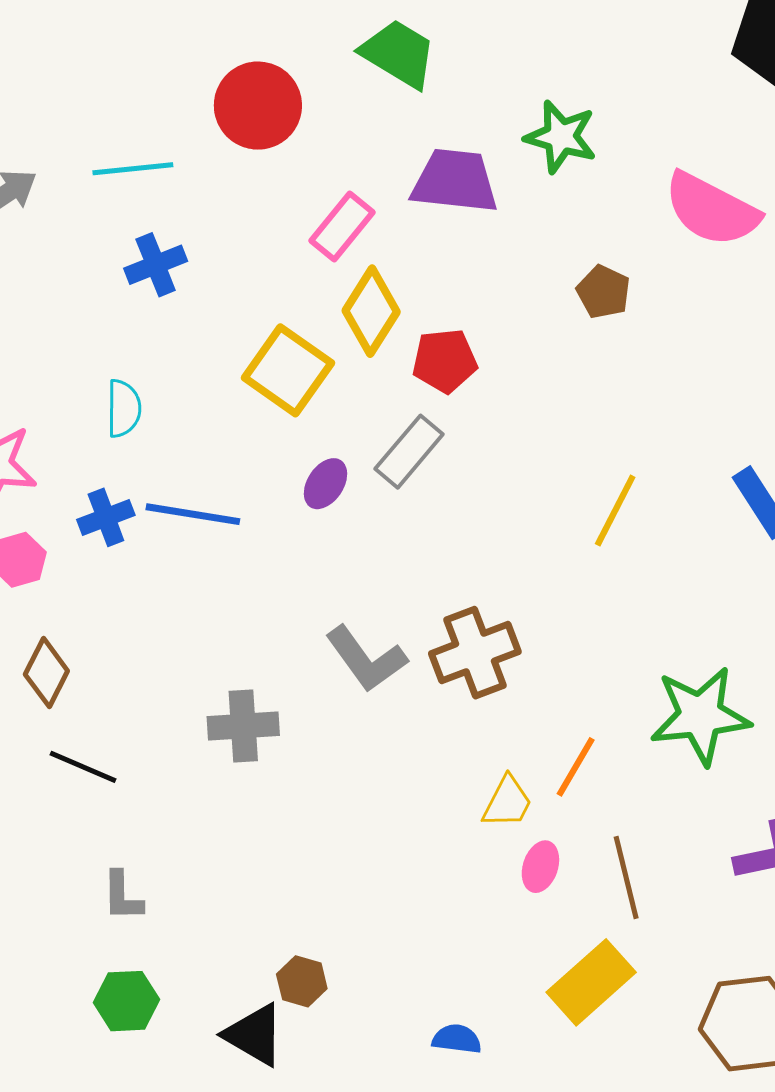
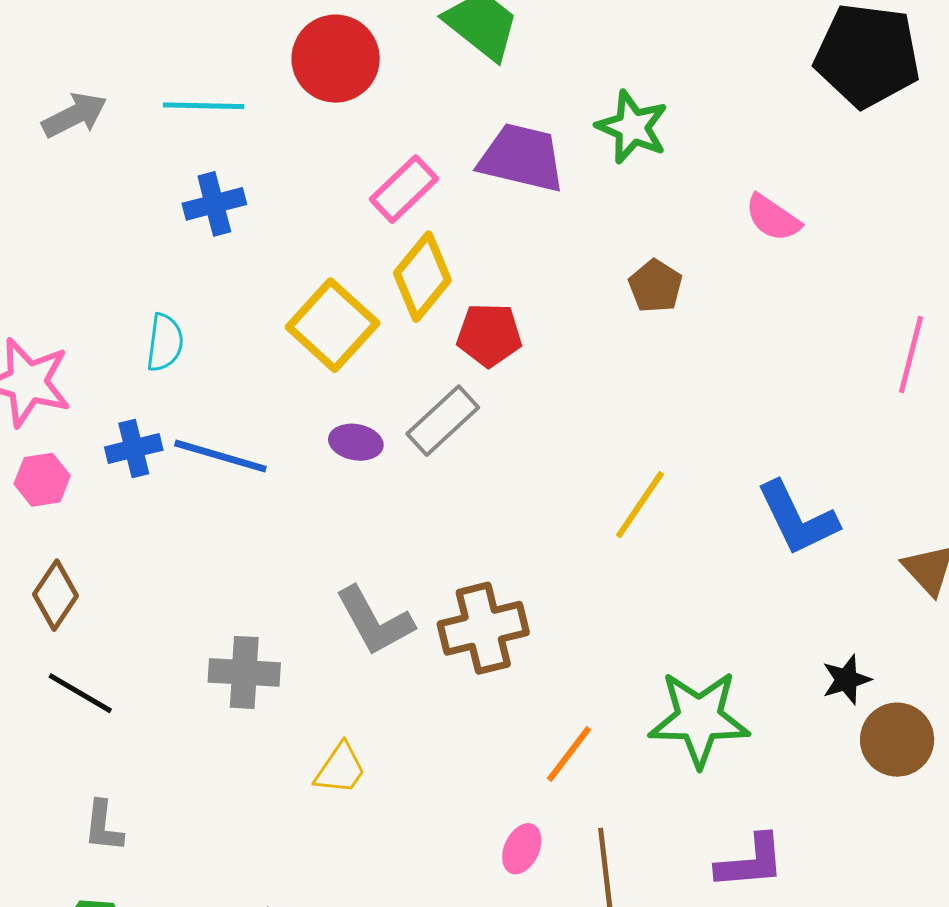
pink semicircle: (712, 209) -> (773, 218), size x0.6
purple ellipse: (326, 484) -> (356, 442), turned 60
yellow trapezoid: (507, 802) -> (340, 769), moved

